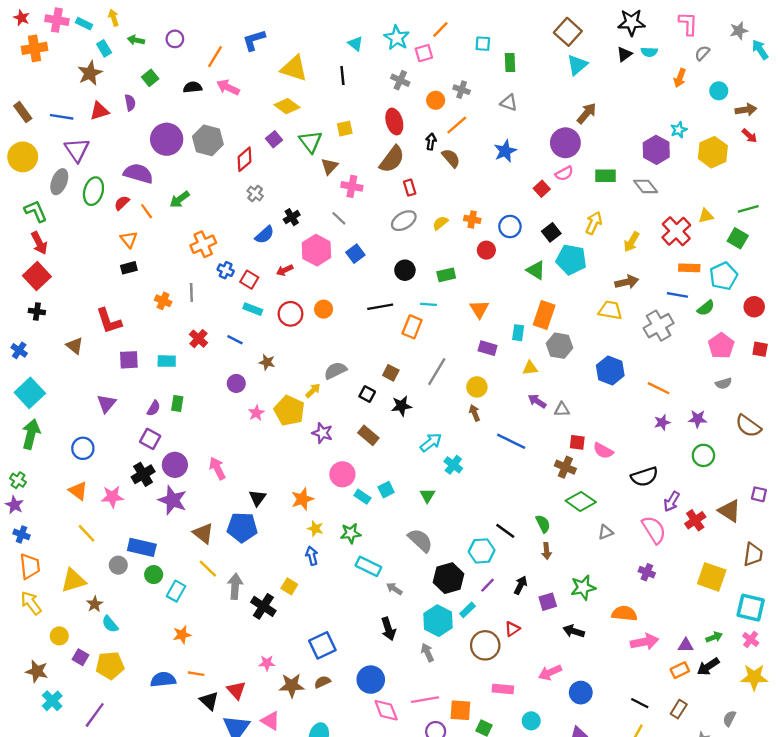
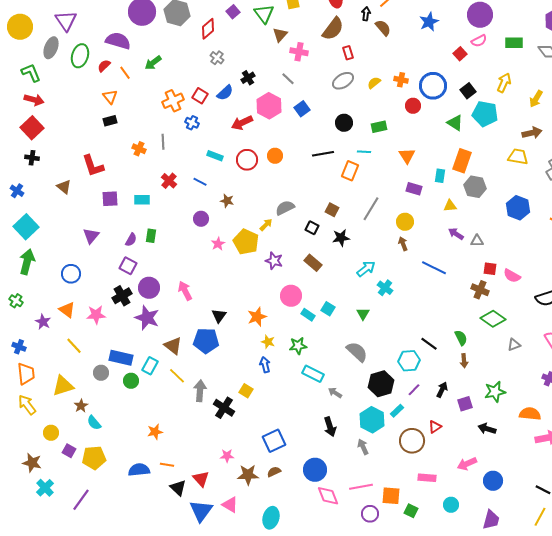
blue circle: (510, 227) -> (433, 86), size x1.4
red arrow: (39, 243) -> (34, 100), turned -48
red arrow: (285, 270) -> (242, 123), size x1.5
red square: (249, 280) -> (200, 96), moved
cyan square: (386, 490) -> (328, 309), turned -32
purple star: (14, 505) -> (43, 322), moved
cyan rectangle: (176, 591) -> (150, 366), moved

